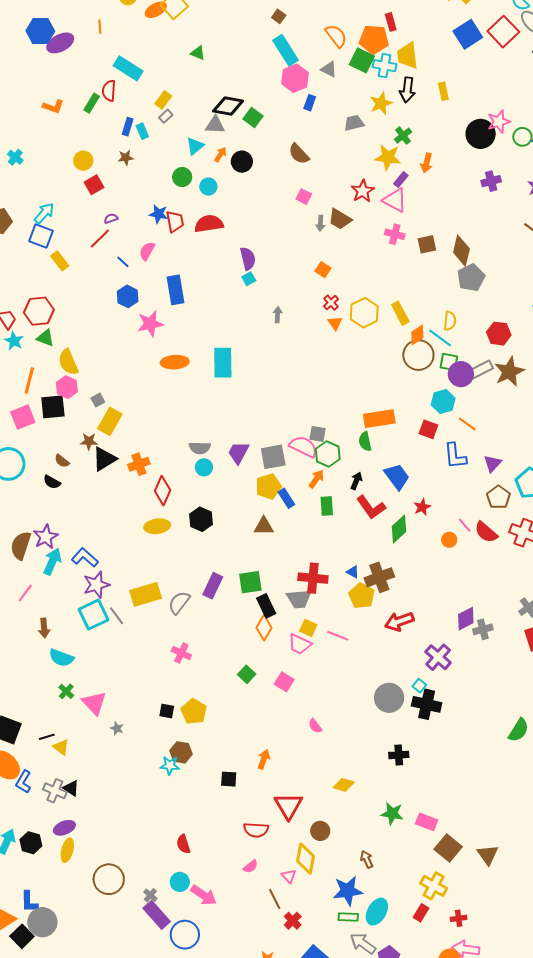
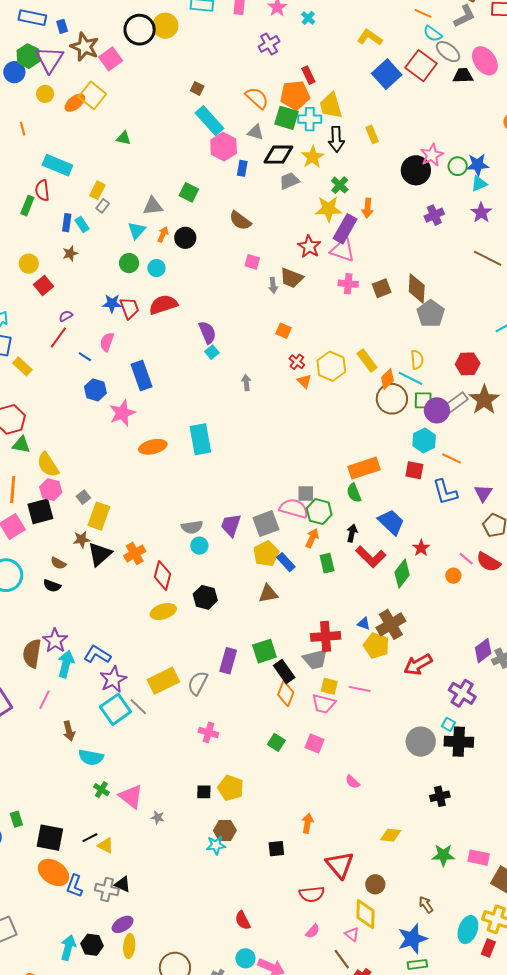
black diamond: (228, 106) -> (278, 155), moved
purple rectangle: (401, 180) -> (345, 229), size x1.8
cyan ellipse: (377, 912) -> (468, 930), moved

